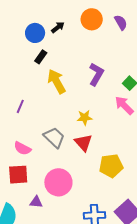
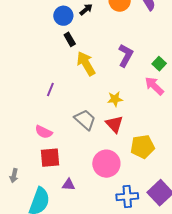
black rectangle: (41, 57) -> (70, 39), turned -64
pink semicircle: (22, 148) -> (44, 132), moved
pink circle: (58, 182) -> (106, 164), moved

